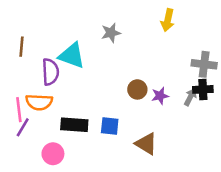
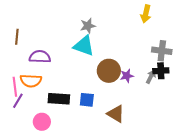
yellow arrow: (168, 20) -> (146, 14), moved
cyan triangle: (72, 55) -> (84, 46), moved
purple semicircle: (50, 72) -> (40, 57), turned -85
brown circle: (137, 89) -> (109, 71), size x1.5

